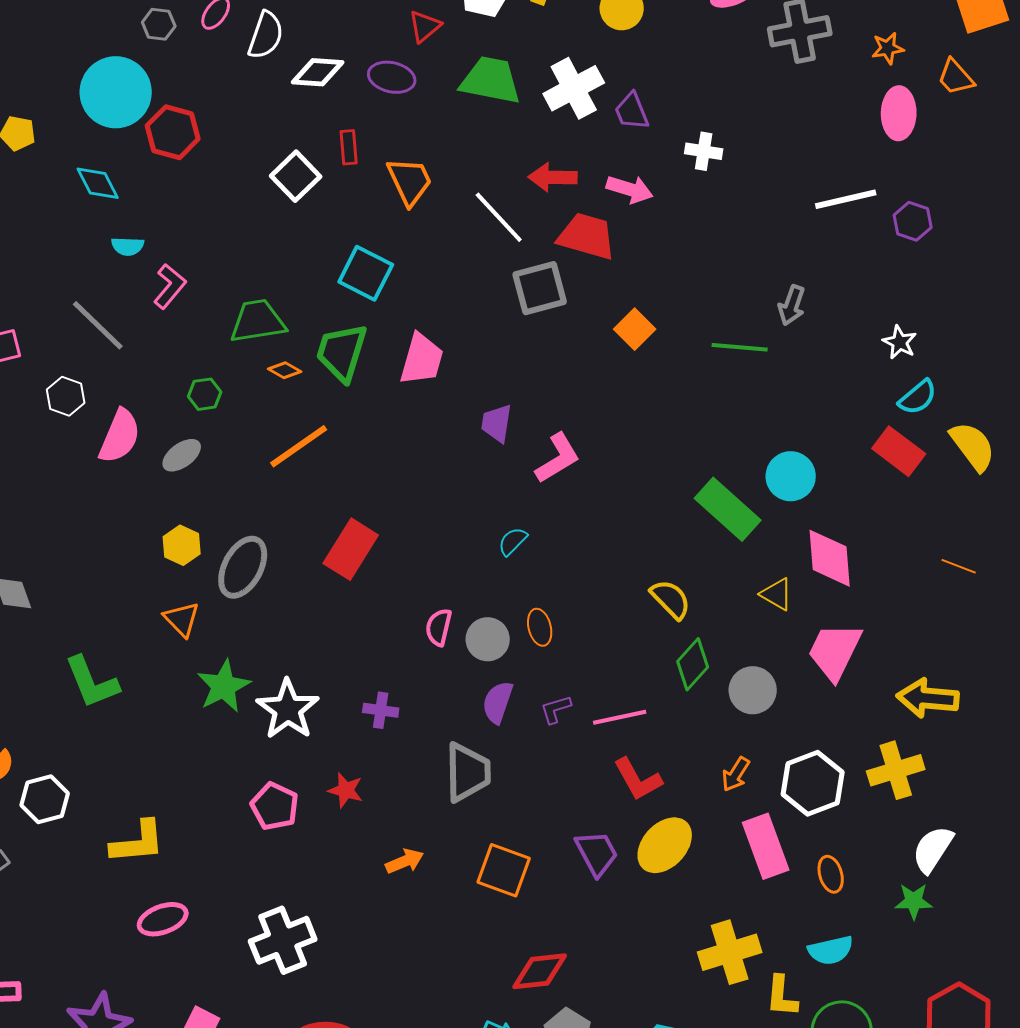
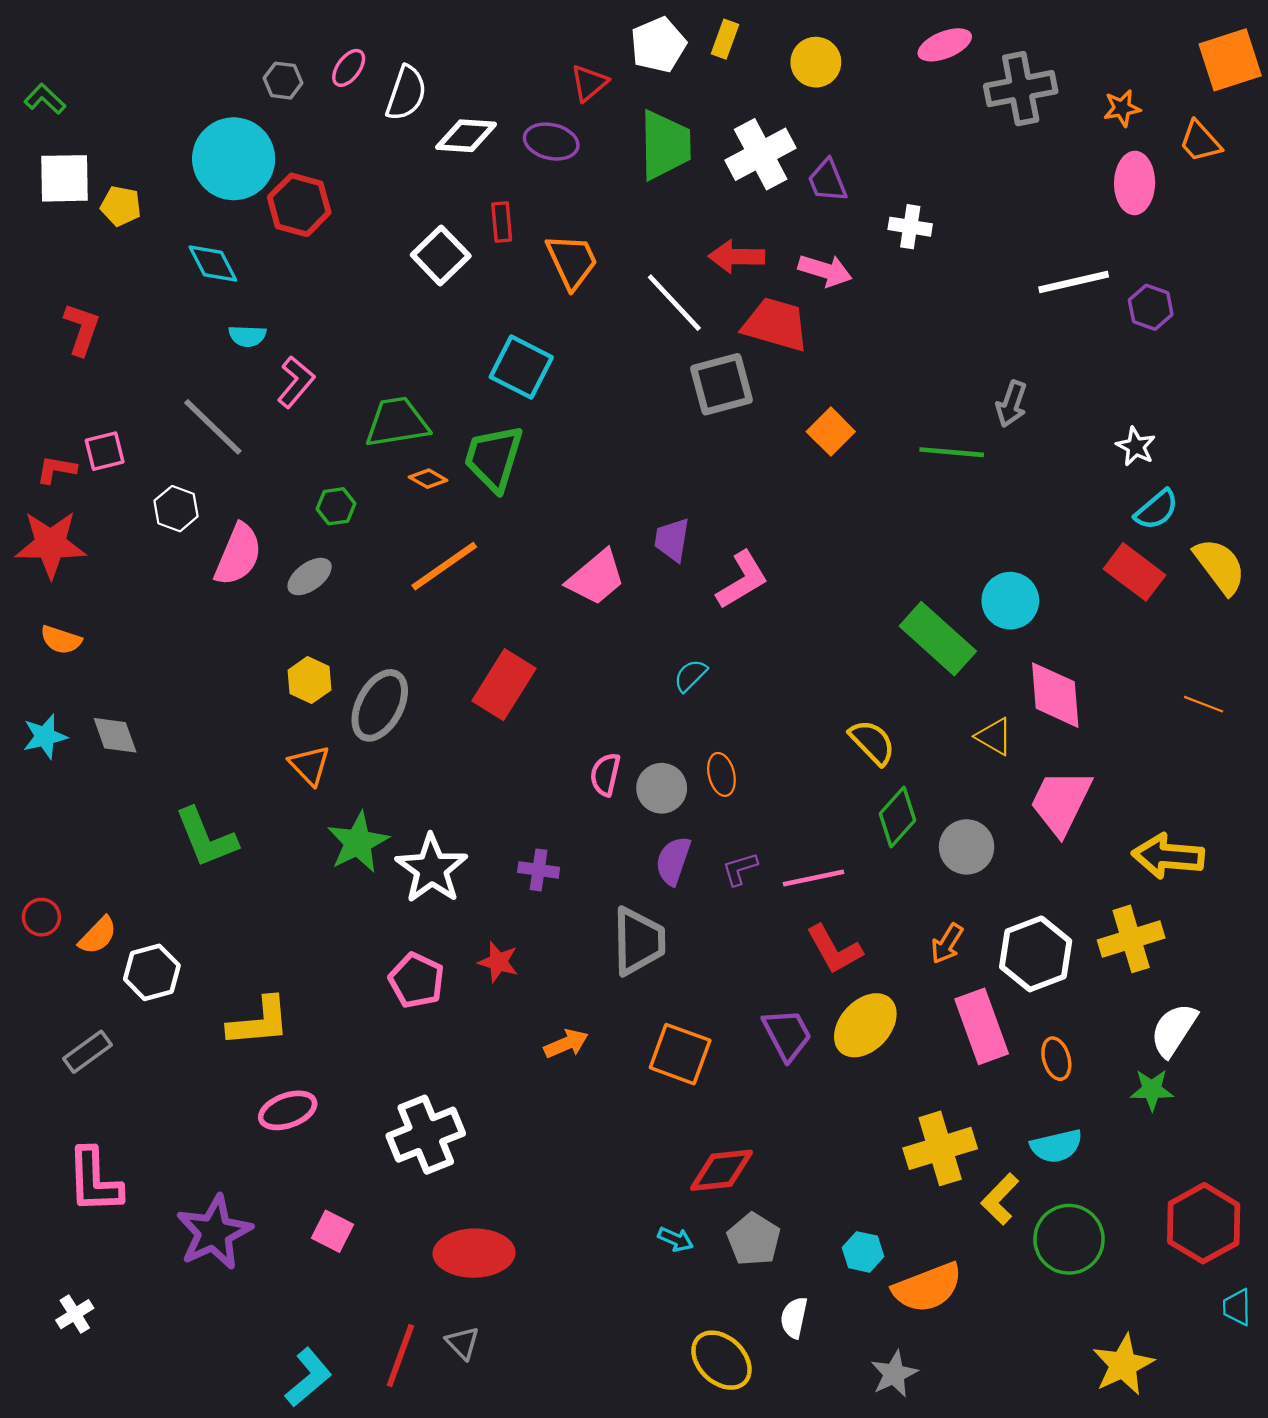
green trapezoid: (491, 80) -> (665, 145), turned 78
pink trapezoid: (422, 359) -> (596, 578), moved, turned 34
yellow L-shape: (782, 996) -> (1000, 1199), turned 39

